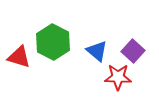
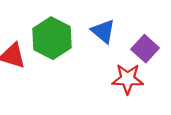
blue triangle: (97, 51) -> (103, 31), moved

